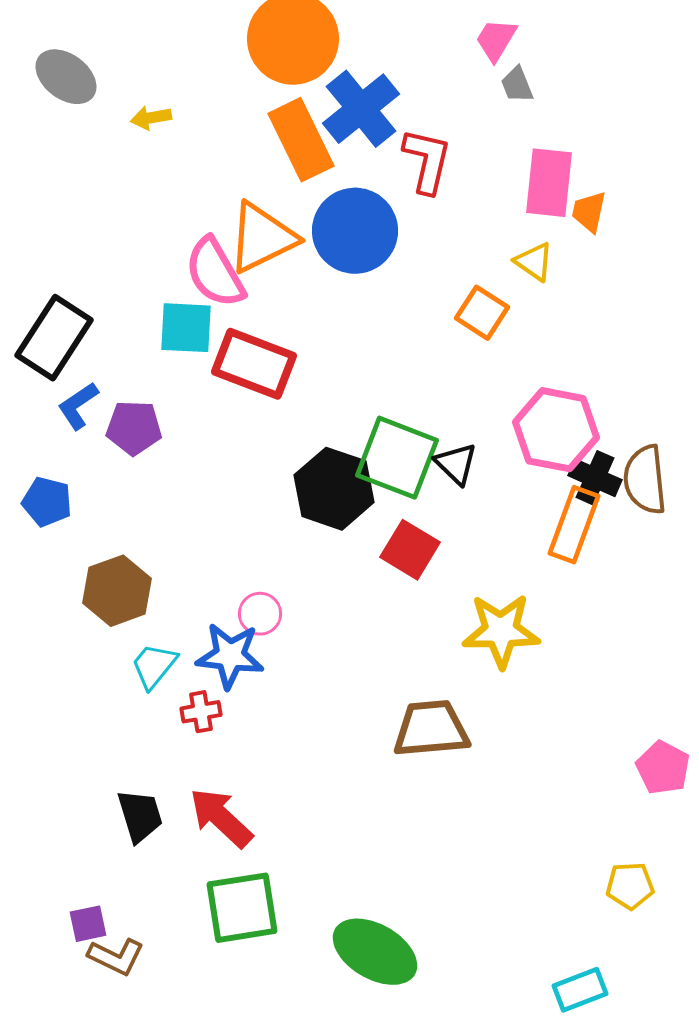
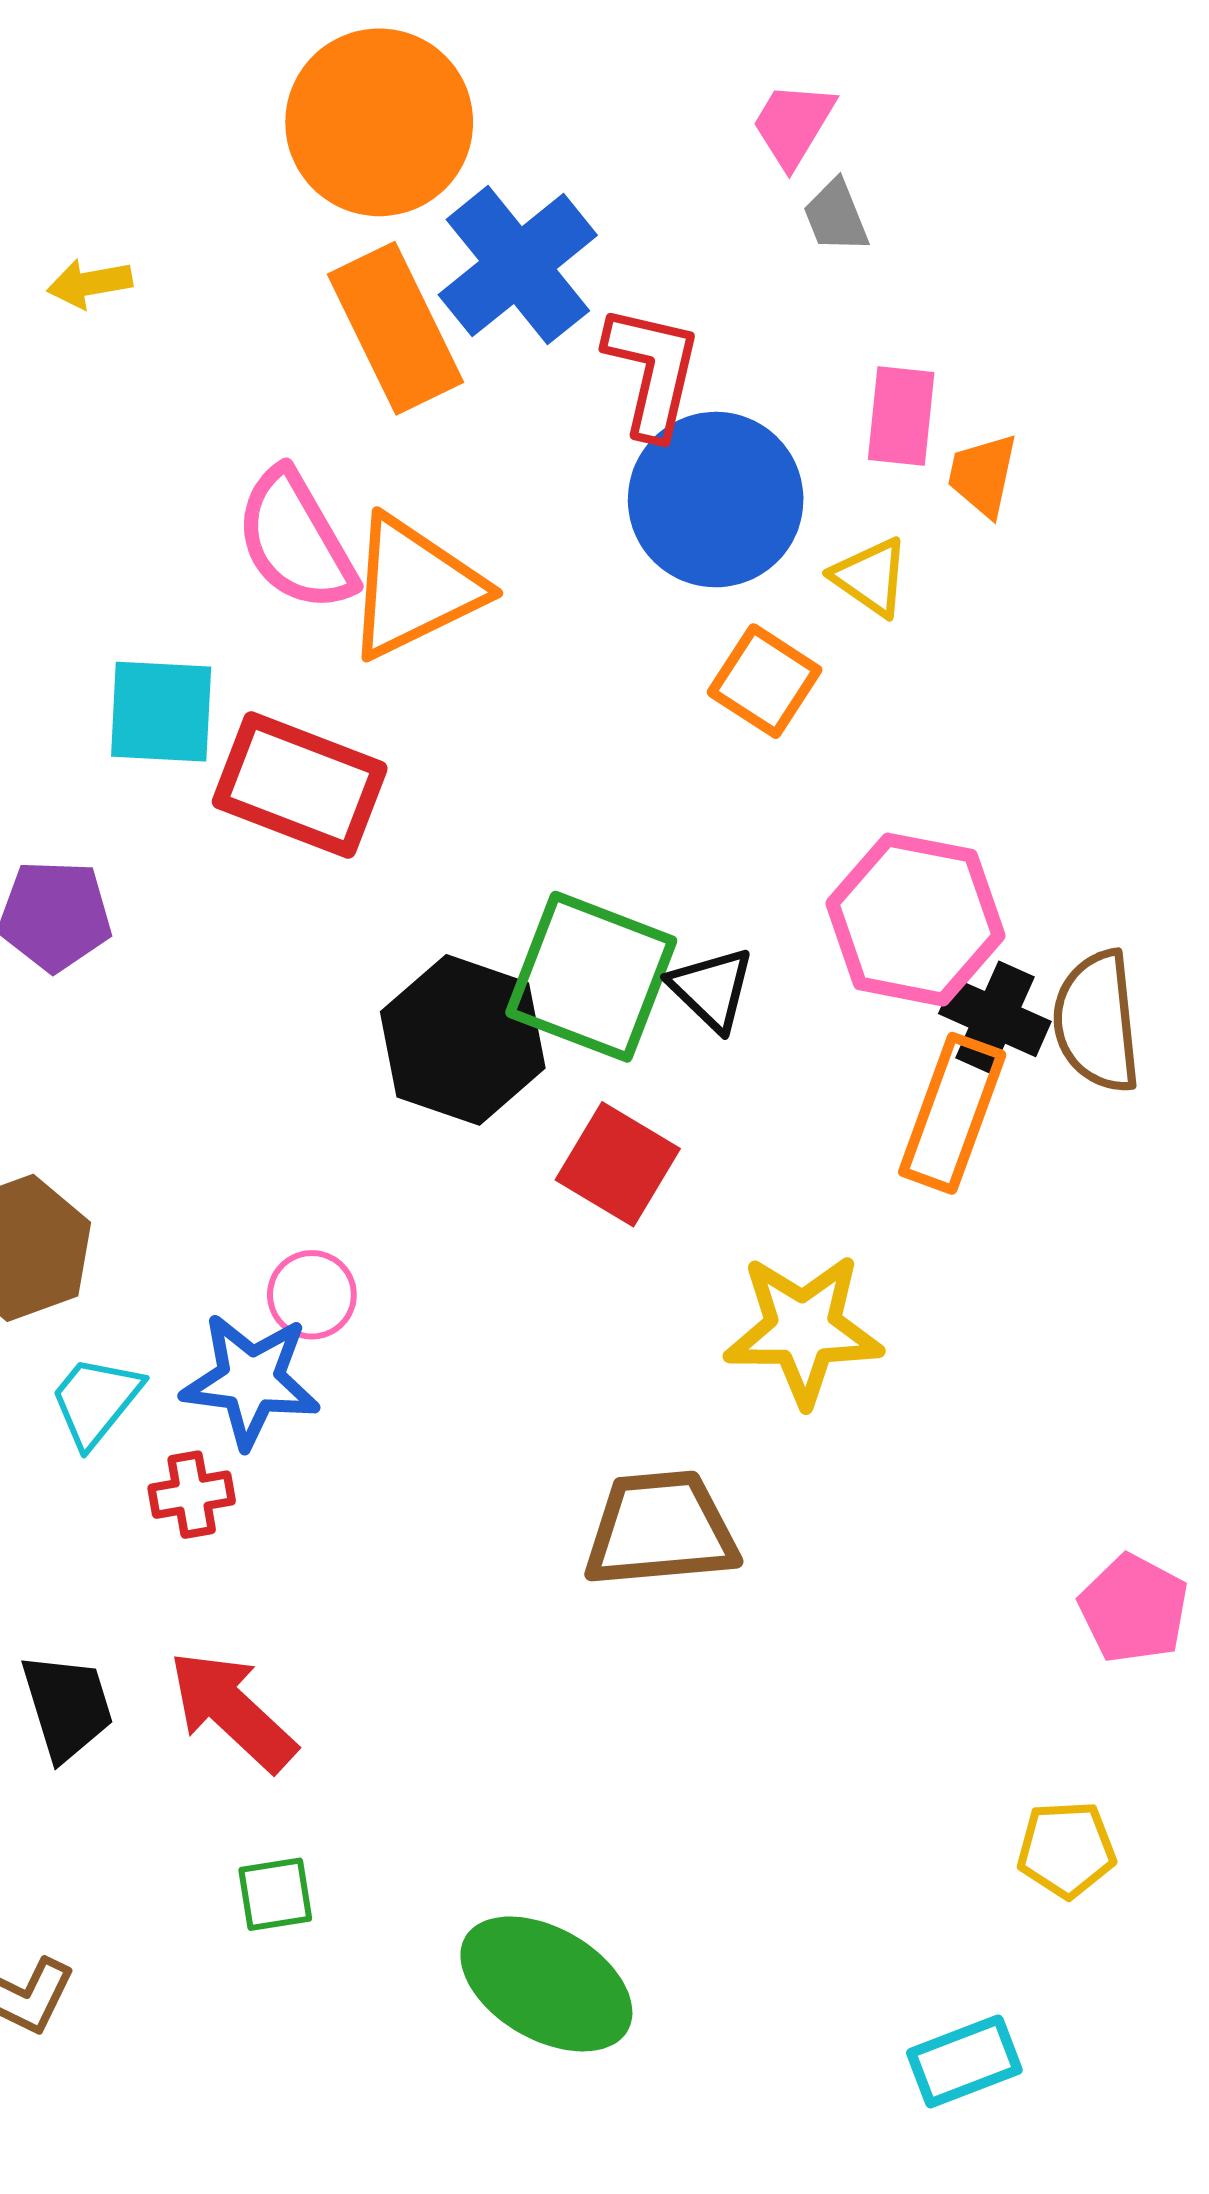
pink rectangle: (549, 183) -> (901, 416), size x0.7
blue circle: (355, 231) -> (716, 500), moved
orange triangle: (262, 238) -> (414, 587), moved
pink semicircle: (215, 273) -> (296, 540), moved
green square: (242, 908) -> (275, 1894), size x0.5

